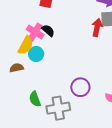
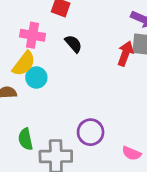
black semicircle: (48, 30) -> (73, 44), moved
pink cross: (35, 32) -> (32, 35), moved, turned -30

